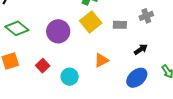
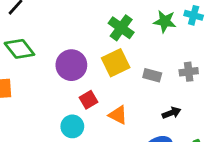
orange triangle: (101, 60) -> (118, 115), turned 42
red square: (43, 66) -> (89, 100), moved

